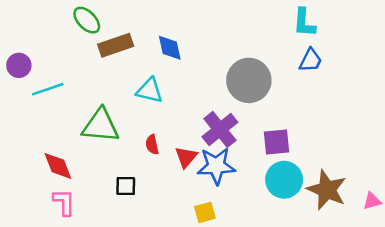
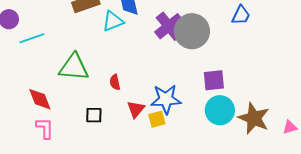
cyan triangle: (150, 90) -> (113, 21), moved, turned -35
purple cross: (220, 129) -> (169, 26), moved
red triangle: (186, 157) -> (136, 109), moved
yellow square: (205, 212) -> (157, 119), moved

